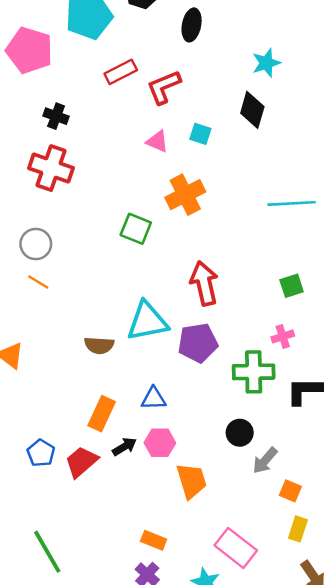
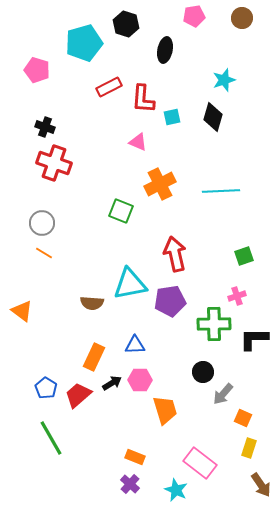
pink pentagon: (29, 50) -> (37, 70), size x0.7
red L-shape: (164, 87) -> (143, 99), turned -64
black cross: (56, 116) -> (45, 127), moved
cyan square: (200, 134) -> (172, 117), moved, turned -30
cyan line: (292, 203) -> (221, 191), moved
green line: (47, 552) -> (51, 438), moved

